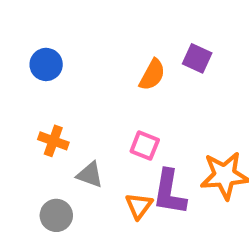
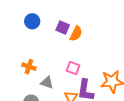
purple square: (197, 58) -> (63, 27), moved
blue circle: (46, 64) -> (32, 21), moved

